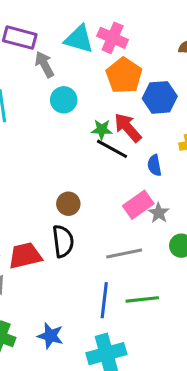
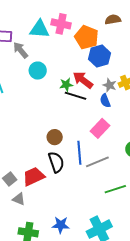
orange pentagon: (124, 76) -> (87, 37), moved
gray star: (159, 213) -> (110, 85), moved
blue line: (104, 300) -> (79, 153), moved

